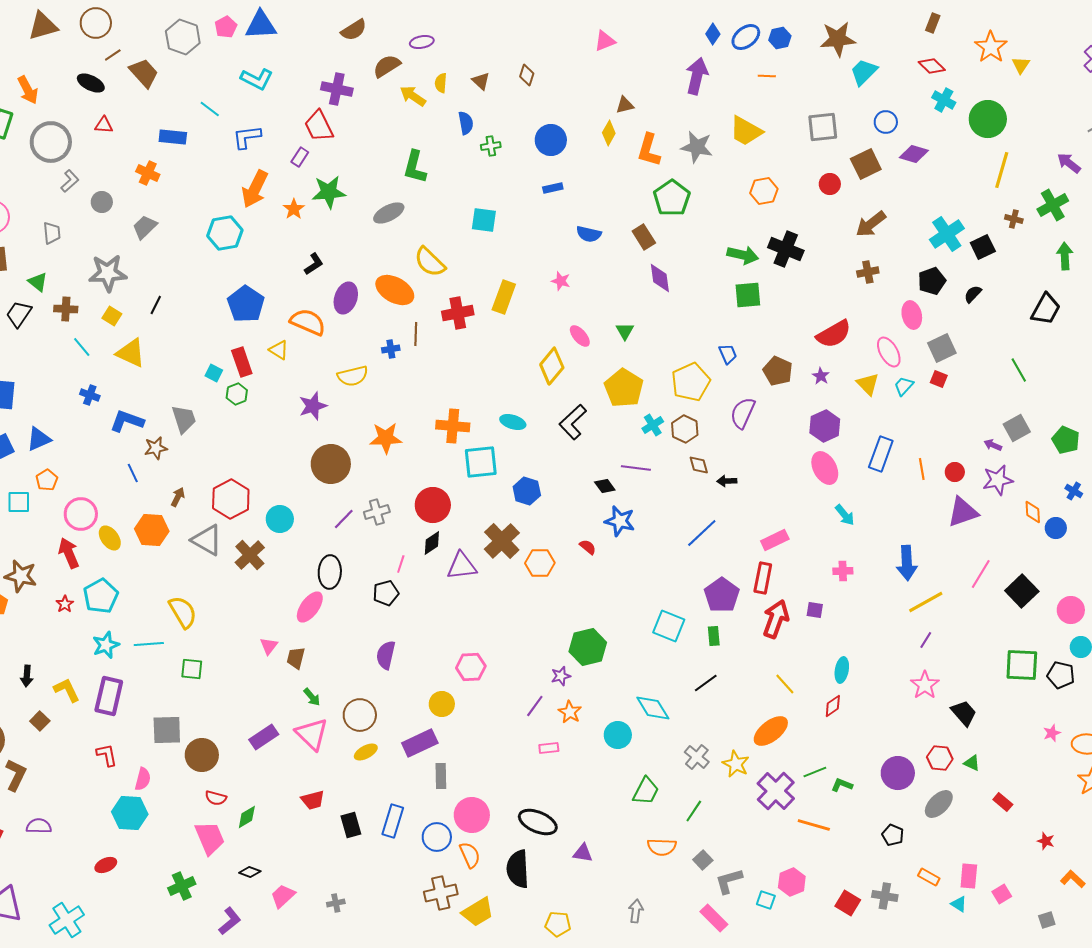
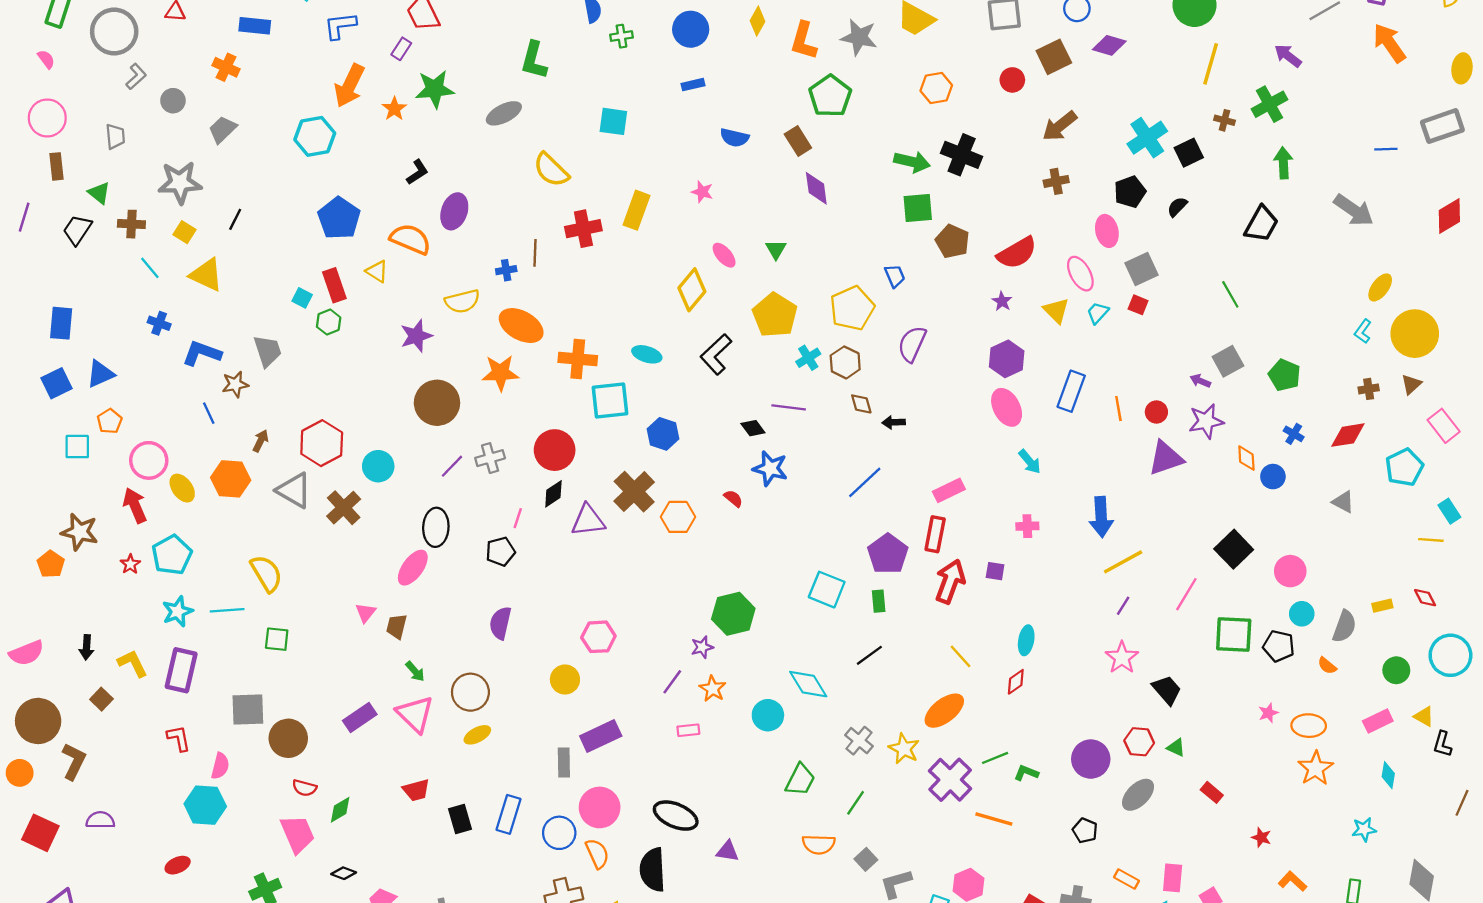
orange ellipse: (395, 290) -> (521, 326), moved
brown pentagon: (778, 371) -> (952, 241), moved
pink line: (981, 574) -> (1186, 594), moved
purple rectangle: (420, 743) -> (601, 736), moved

